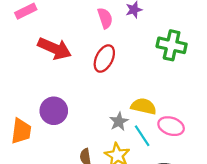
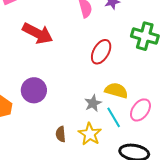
red ellipse: (104, 59) -> (101, 52), moved
pink ellipse: (171, 126) -> (140, 110), turned -75

